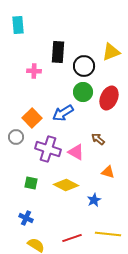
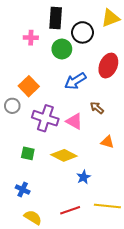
green circle: (83, 92) -> (62, 49), moved
blue arrow: (63, 113) -> (75, 81), moved
blue star: (94, 200) -> (84, 177), moved

